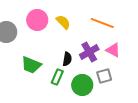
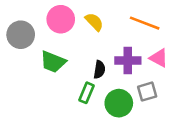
purple cross: (89, 52) -> (128, 61), turned 30
green trapezoid: (31, 65) -> (53, 62), moved

